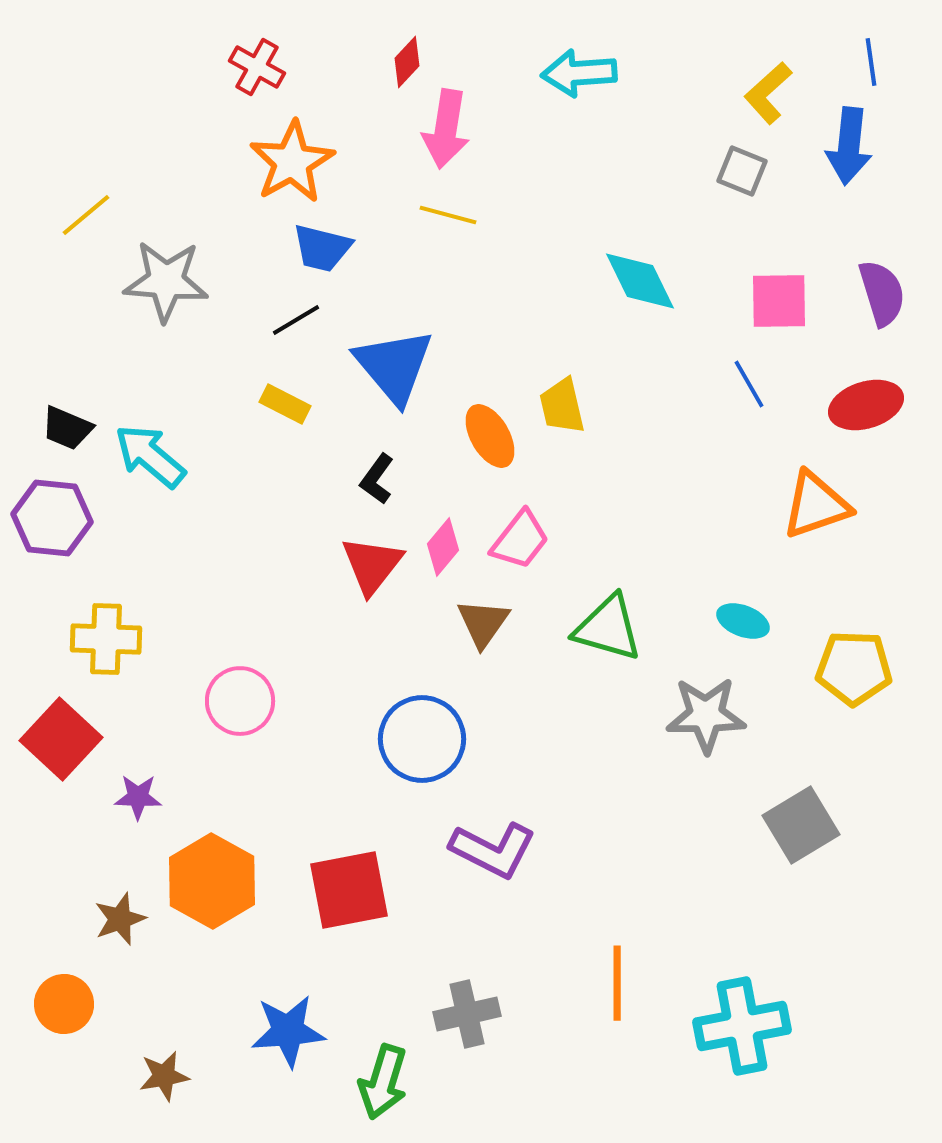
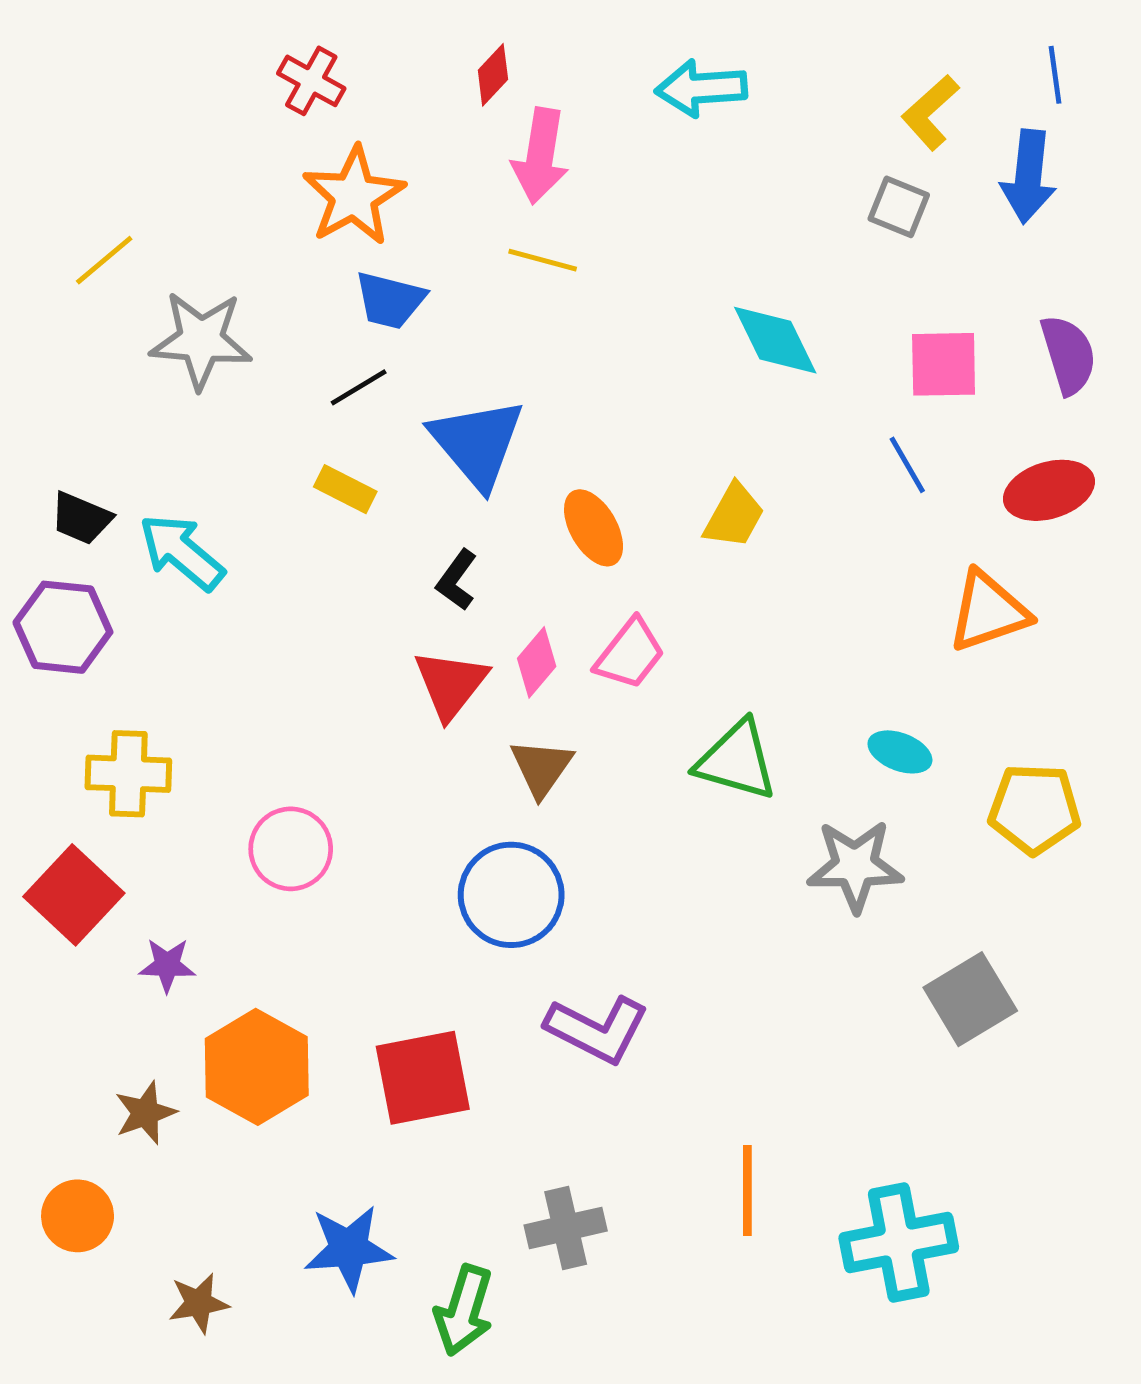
yellow trapezoid: (562, 406) -> (734, 516), moved, turned -138
brown triangle: (483, 623) -> (541, 768), moved

